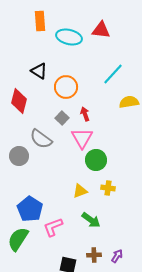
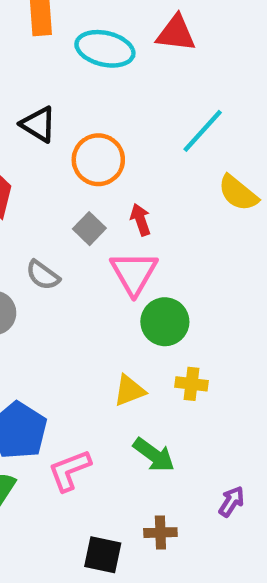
yellow semicircle: (129, 102) -> (238, 193), turned -132
gray semicircle: (41, 139) -> (43, 275), size x0.7
purple arrow: (117, 256) -> (231, 501), moved

